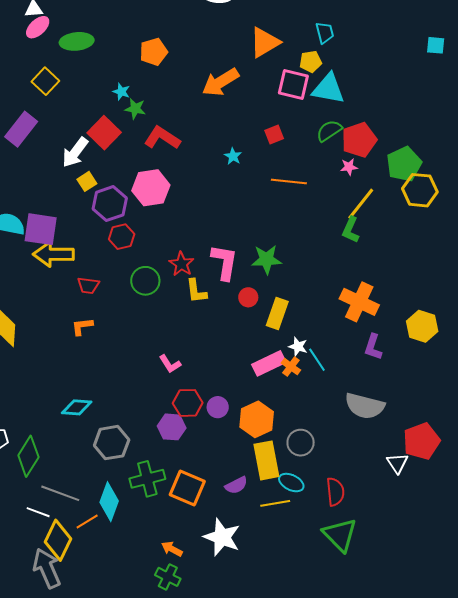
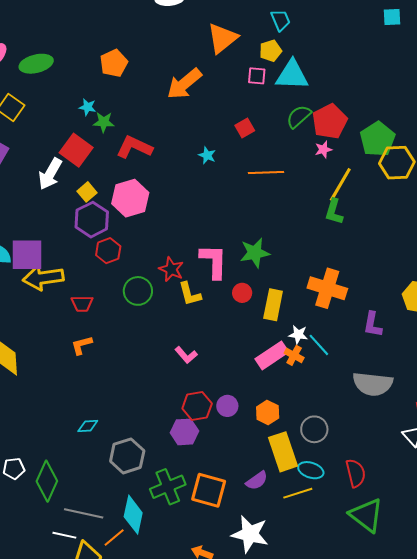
pink square: (293, 85) -> (257, 76), size x0.6
yellow square: (87, 181) -> (87, 192), moved
orange cross: (359, 302) -> (327, 288), moved
pink L-shape: (170, 364) -> (186, 355), moved
cyan diamond: (77, 407) -> (88, 426), size x0.7
orange hexagon: (257, 419) -> (268, 413), size x0.7

